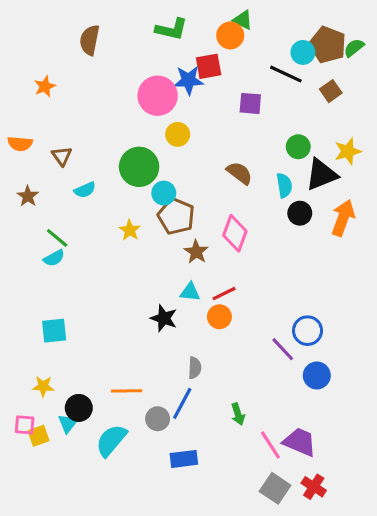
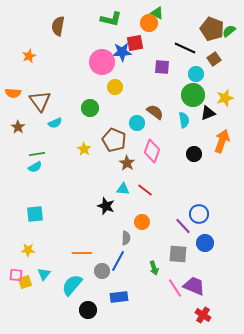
cyan circle: (303, 52) -> (196, 74), moved
green circle: (298, 147) -> (193, 95), size x1.5
brown triangle: (62, 156) -> (40, 101), size x1.6
green circle: (139, 167) -> (90, 108), size x0.7
black triangle: (321, 175) -> (208, 113), size x0.7
cyan circle: (164, 193) -> (137, 123), moved
black circle: (300, 213) -> (194, 154), moved
green line: (57, 238) -> (37, 154), turned -49
red line: (224, 294) -> (145, 190), turned 63
orange circle: (219, 317) -> (142, 222), moved
black circle: (79, 408) -> (88, 310), moved
gray square: (275, 488) -> (178, 254), moved, turned -30

